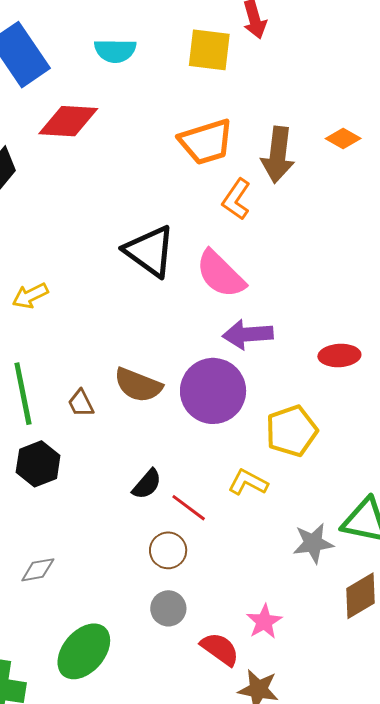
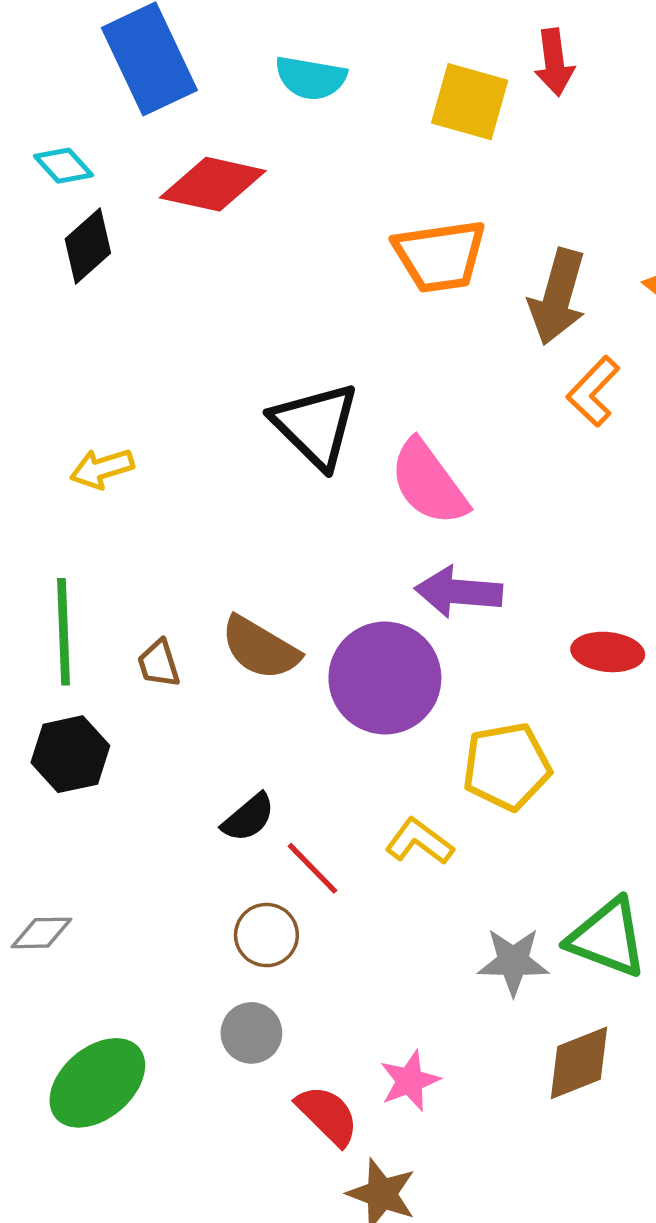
orange L-shape: (236, 199) -> (593, 391), moved

